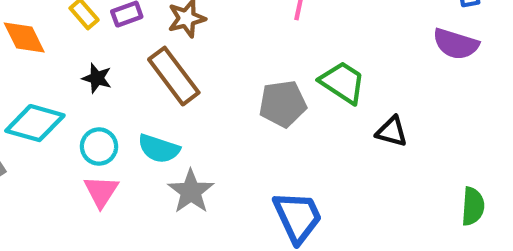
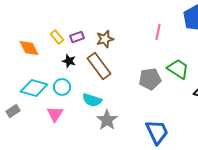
black star: (97, 78) -> (69, 61), moved
cyan circle: (99, 147) -> (62, 87), moved
pink triangle: (101, 191) -> (55, 114), moved

